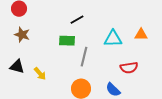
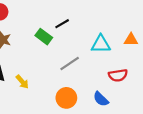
green rectangle: (67, 41) -> (44, 37), moved, turned 35
gray line: (84, 57) -> (70, 63), turned 42

